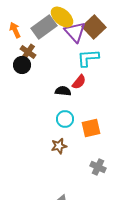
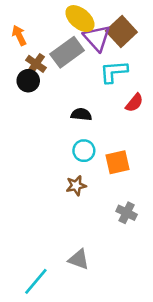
gray rectangle: (44, 27) -> (67, 52), moved
red semicircle: (79, 82) -> (134, 103), moved

